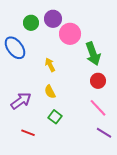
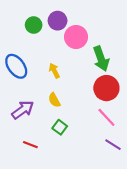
blue ellipse: (15, 48) -> (16, 66), moved
red circle: (98, 81) -> (106, 88), size x1.5

